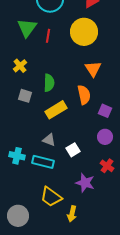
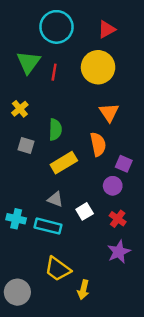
purple circle: (105, 137) -> (113, 186), moved
red cross: (107, 166) -> (118, 219), moved
purple star: (85, 183) -> (119, 252), moved, turned 30

